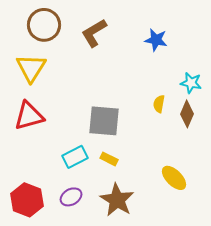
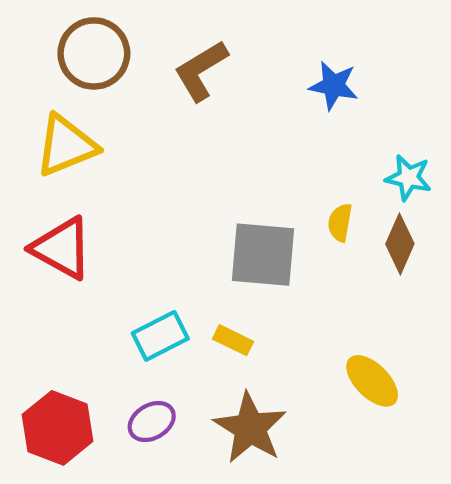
yellow triangle: (31, 68) -> (66, 145), turned 36
red triangle: (29, 116) -> (62, 248), turned 44
gray square: (104, 121) -> (263, 255), moved

